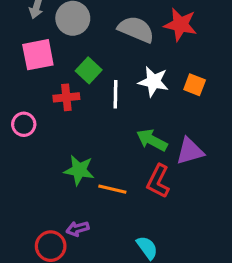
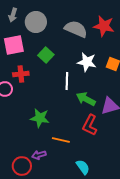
white line: (115, 94) -> (67, 81), moved
red cross: (66, 97) -> (21, 74), moved
orange line: (112, 189) -> (61, 140), moved

